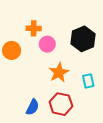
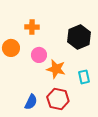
pink circle: (47, 44) -> (39, 55), moved
orange star: (59, 73) -> (56, 69), turned -30

